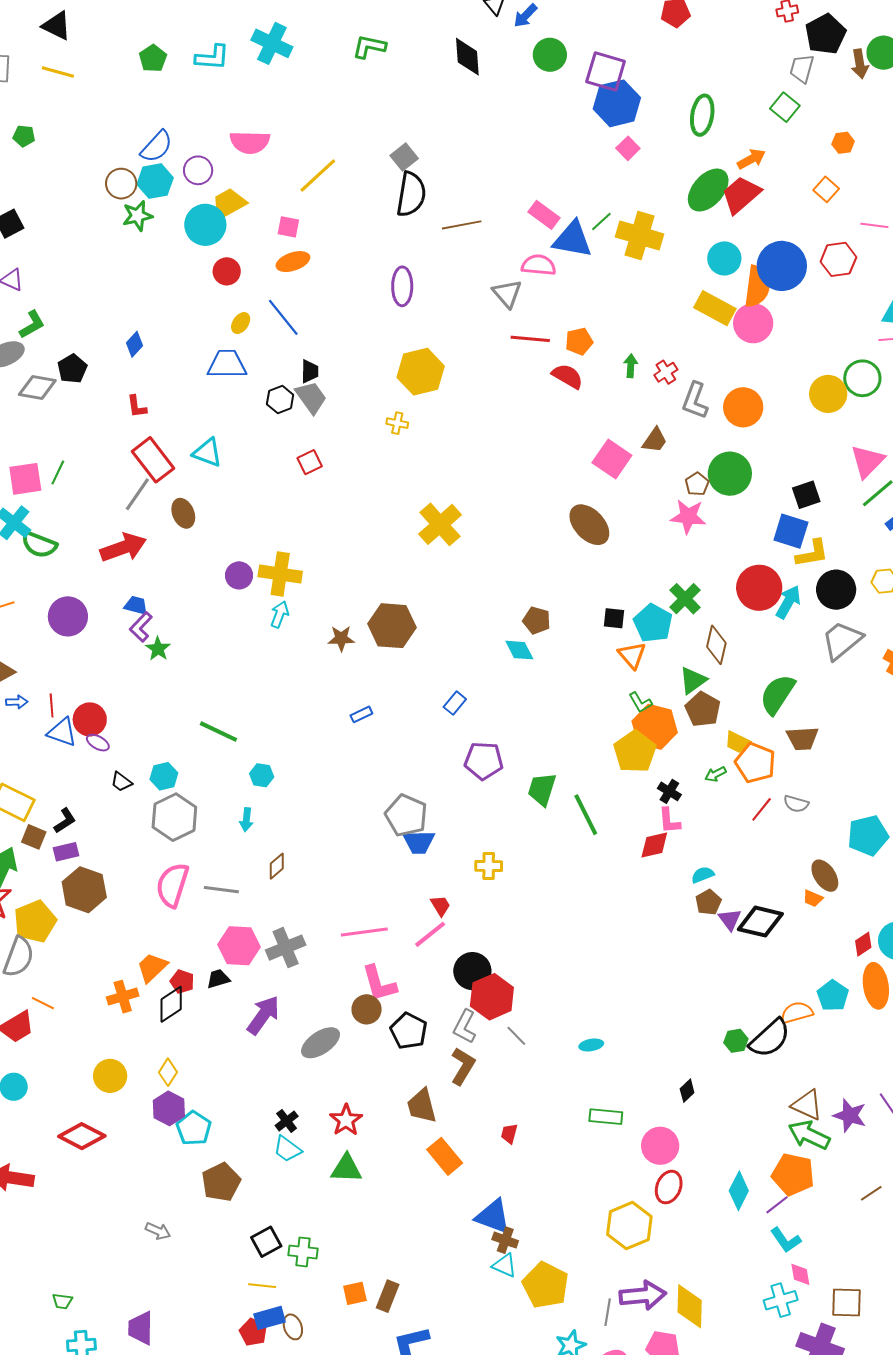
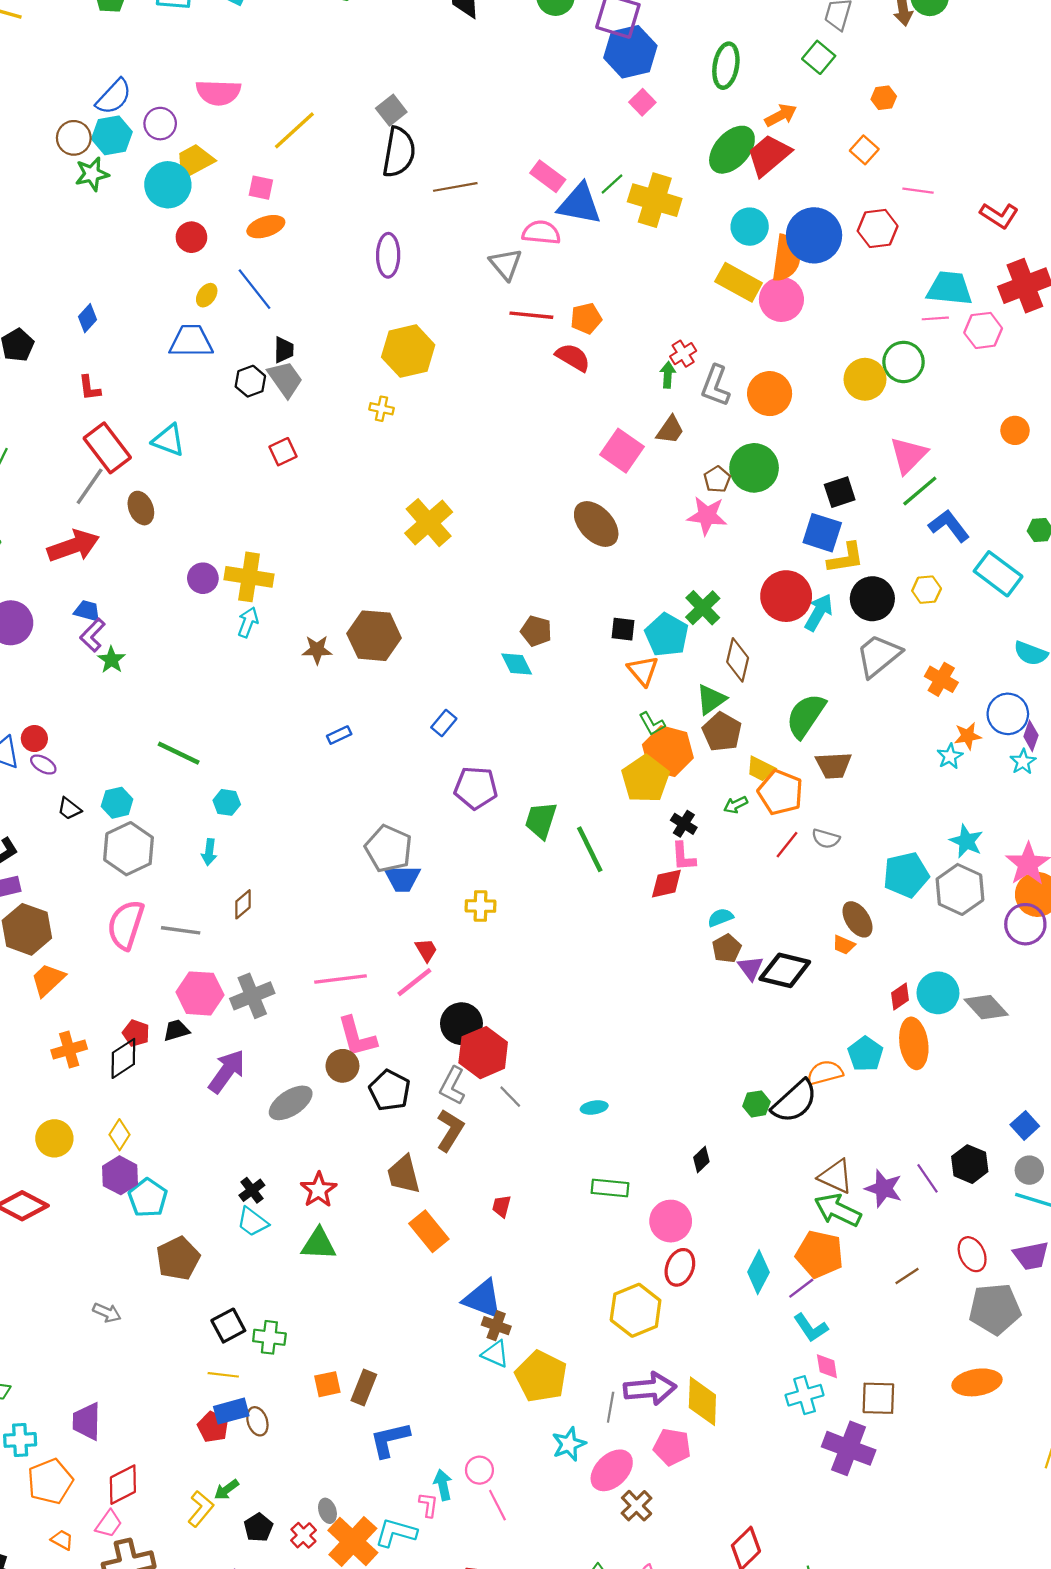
green arrow: (631, 366) -> (668, 375), moved
red circle: (90, 719) -> (34, 739), size x0.7
orange trapezoid: (152, 967) -> (48, 980), moved

